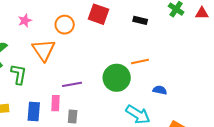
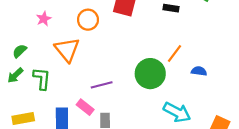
orange line: (140, 62) -> (174, 54), turned -36
blue semicircle: (160, 90) -> (199, 71), moved
pink rectangle: (56, 103) -> (85, 107), turned -49

